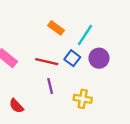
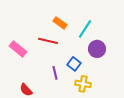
blue square: (72, 58) -> (74, 64), moved
red line: (47, 62) -> (48, 41), moved

